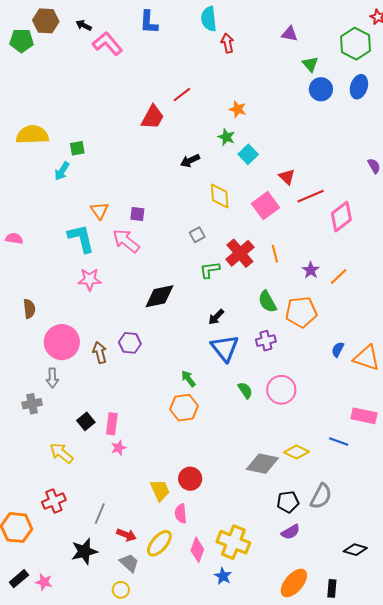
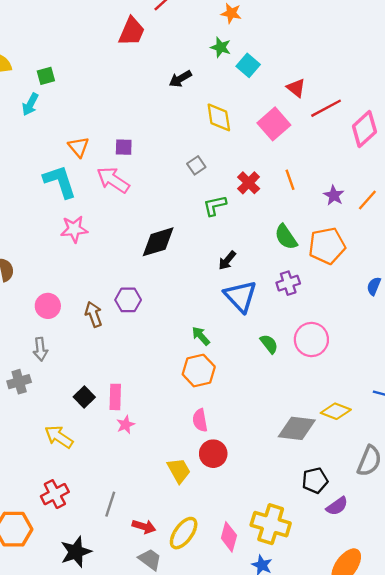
red cross: (240, 253) -> (249, 183), size x0.7
pink circle: (62, 342) -> (48, 306), size x0.6
black pentagon: (288, 502) -> (315, 480), moved
pink semicircle: (181, 514) -> (200, 420), moved
black star: (84, 551) -> (76, 552), moved

